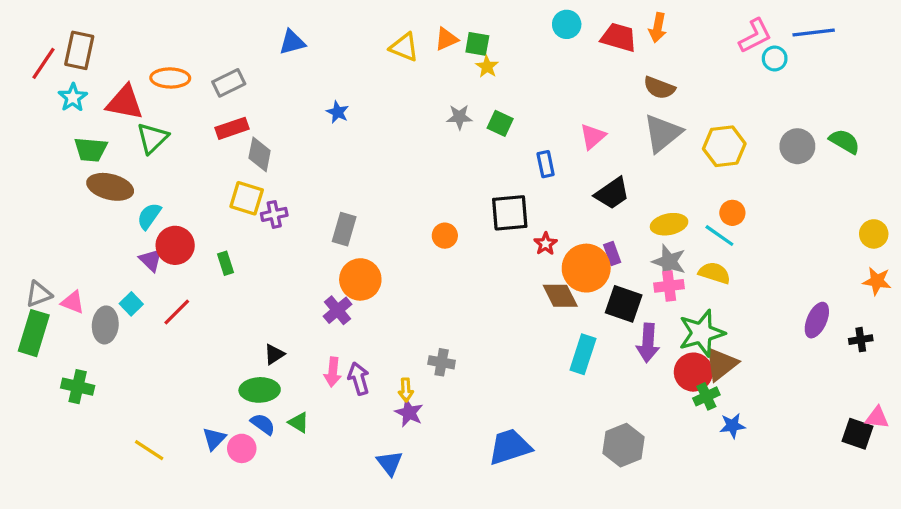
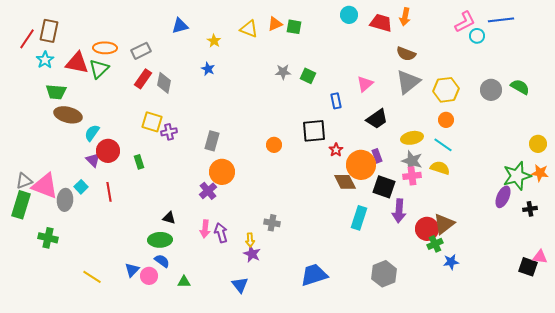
yellow star: (487, 67) -> (214, 41), moved
red rectangle: (232, 128) -> (143, 79), turned -36
green triangle: (152, 138) -> (99, 69), moved
gray diamond: (260, 154) -> (164, 83), moved
orange circle: (732, 213) -> (446, 120), moved
pink triangle: (73, 302) -> (45, 186), size x1.8
red line: (177, 312) -> (109, 192), turned -54
green star: (702, 333) -> (517, 176), moved
black triangle: (274, 354) -> (169, 218), turned 48
green triangle: (299, 422) -> (184, 282), moved, turned -32

